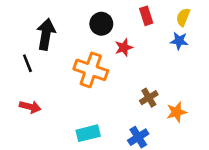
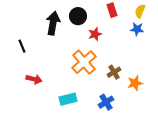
black arrow: (46, 34) -> (53, 23), moved
orange cross: (91, 70) -> (84, 62), moved, turned 30
red arrow: (30, 107) -> (34, 79), moved

